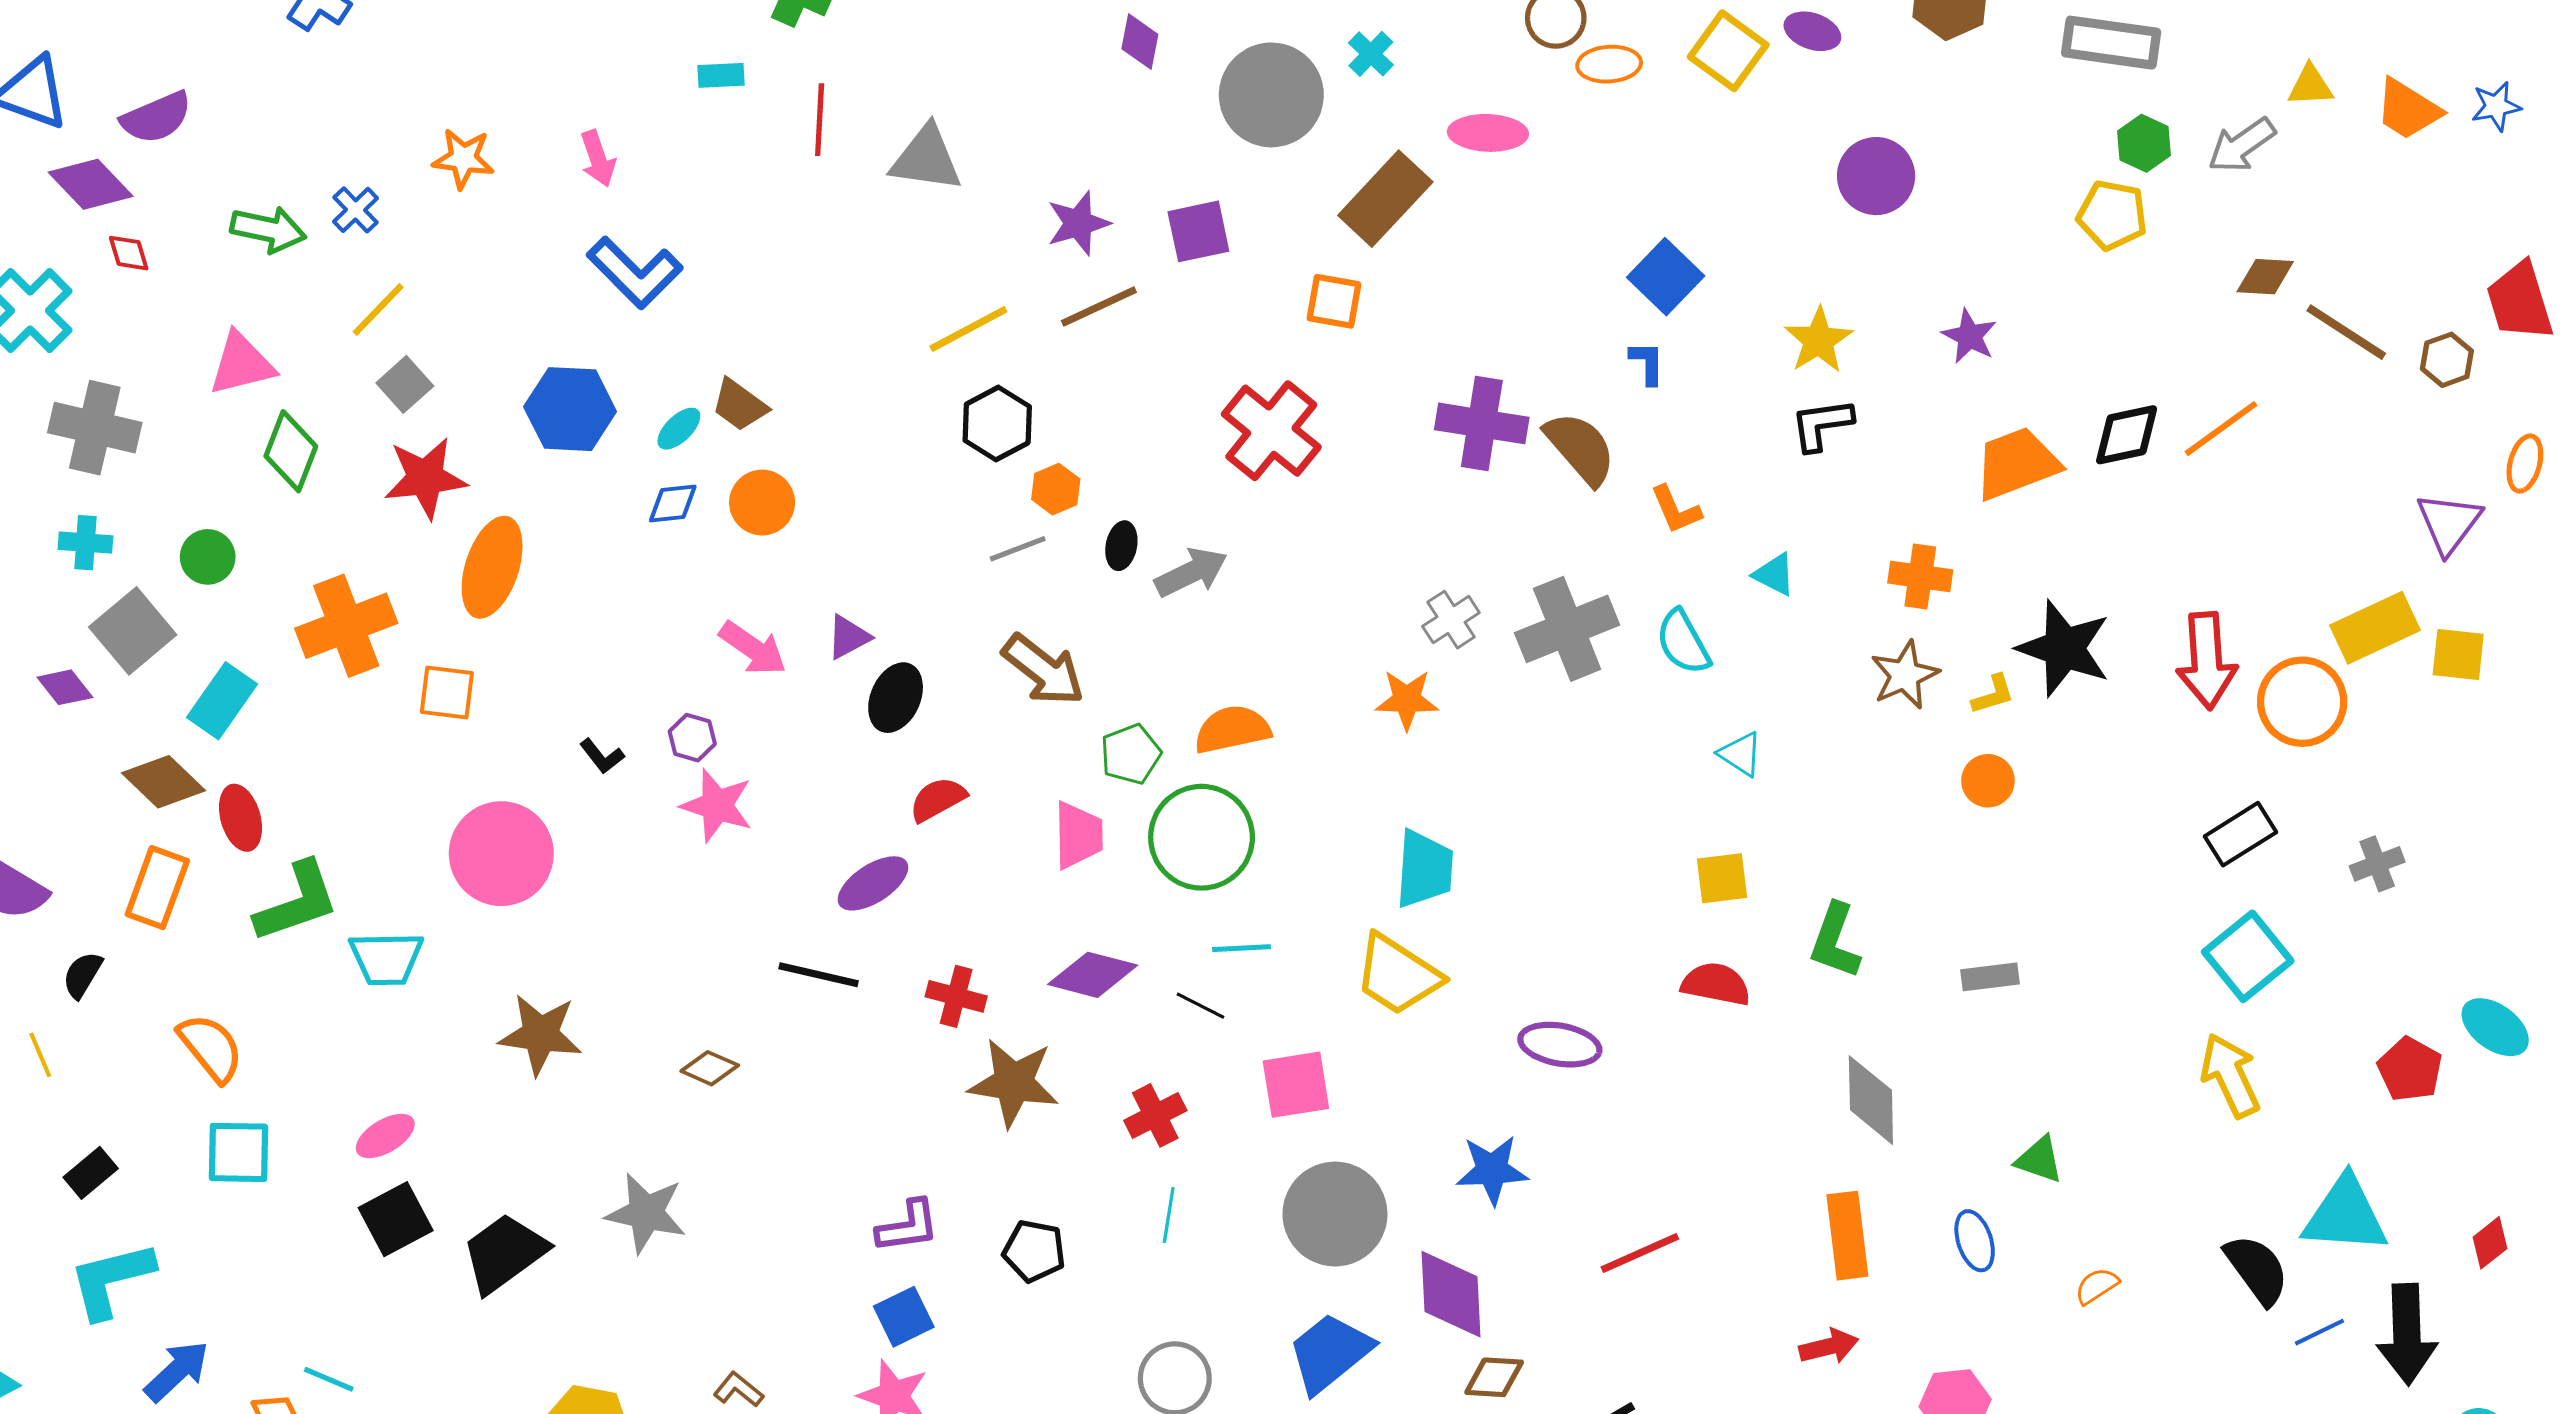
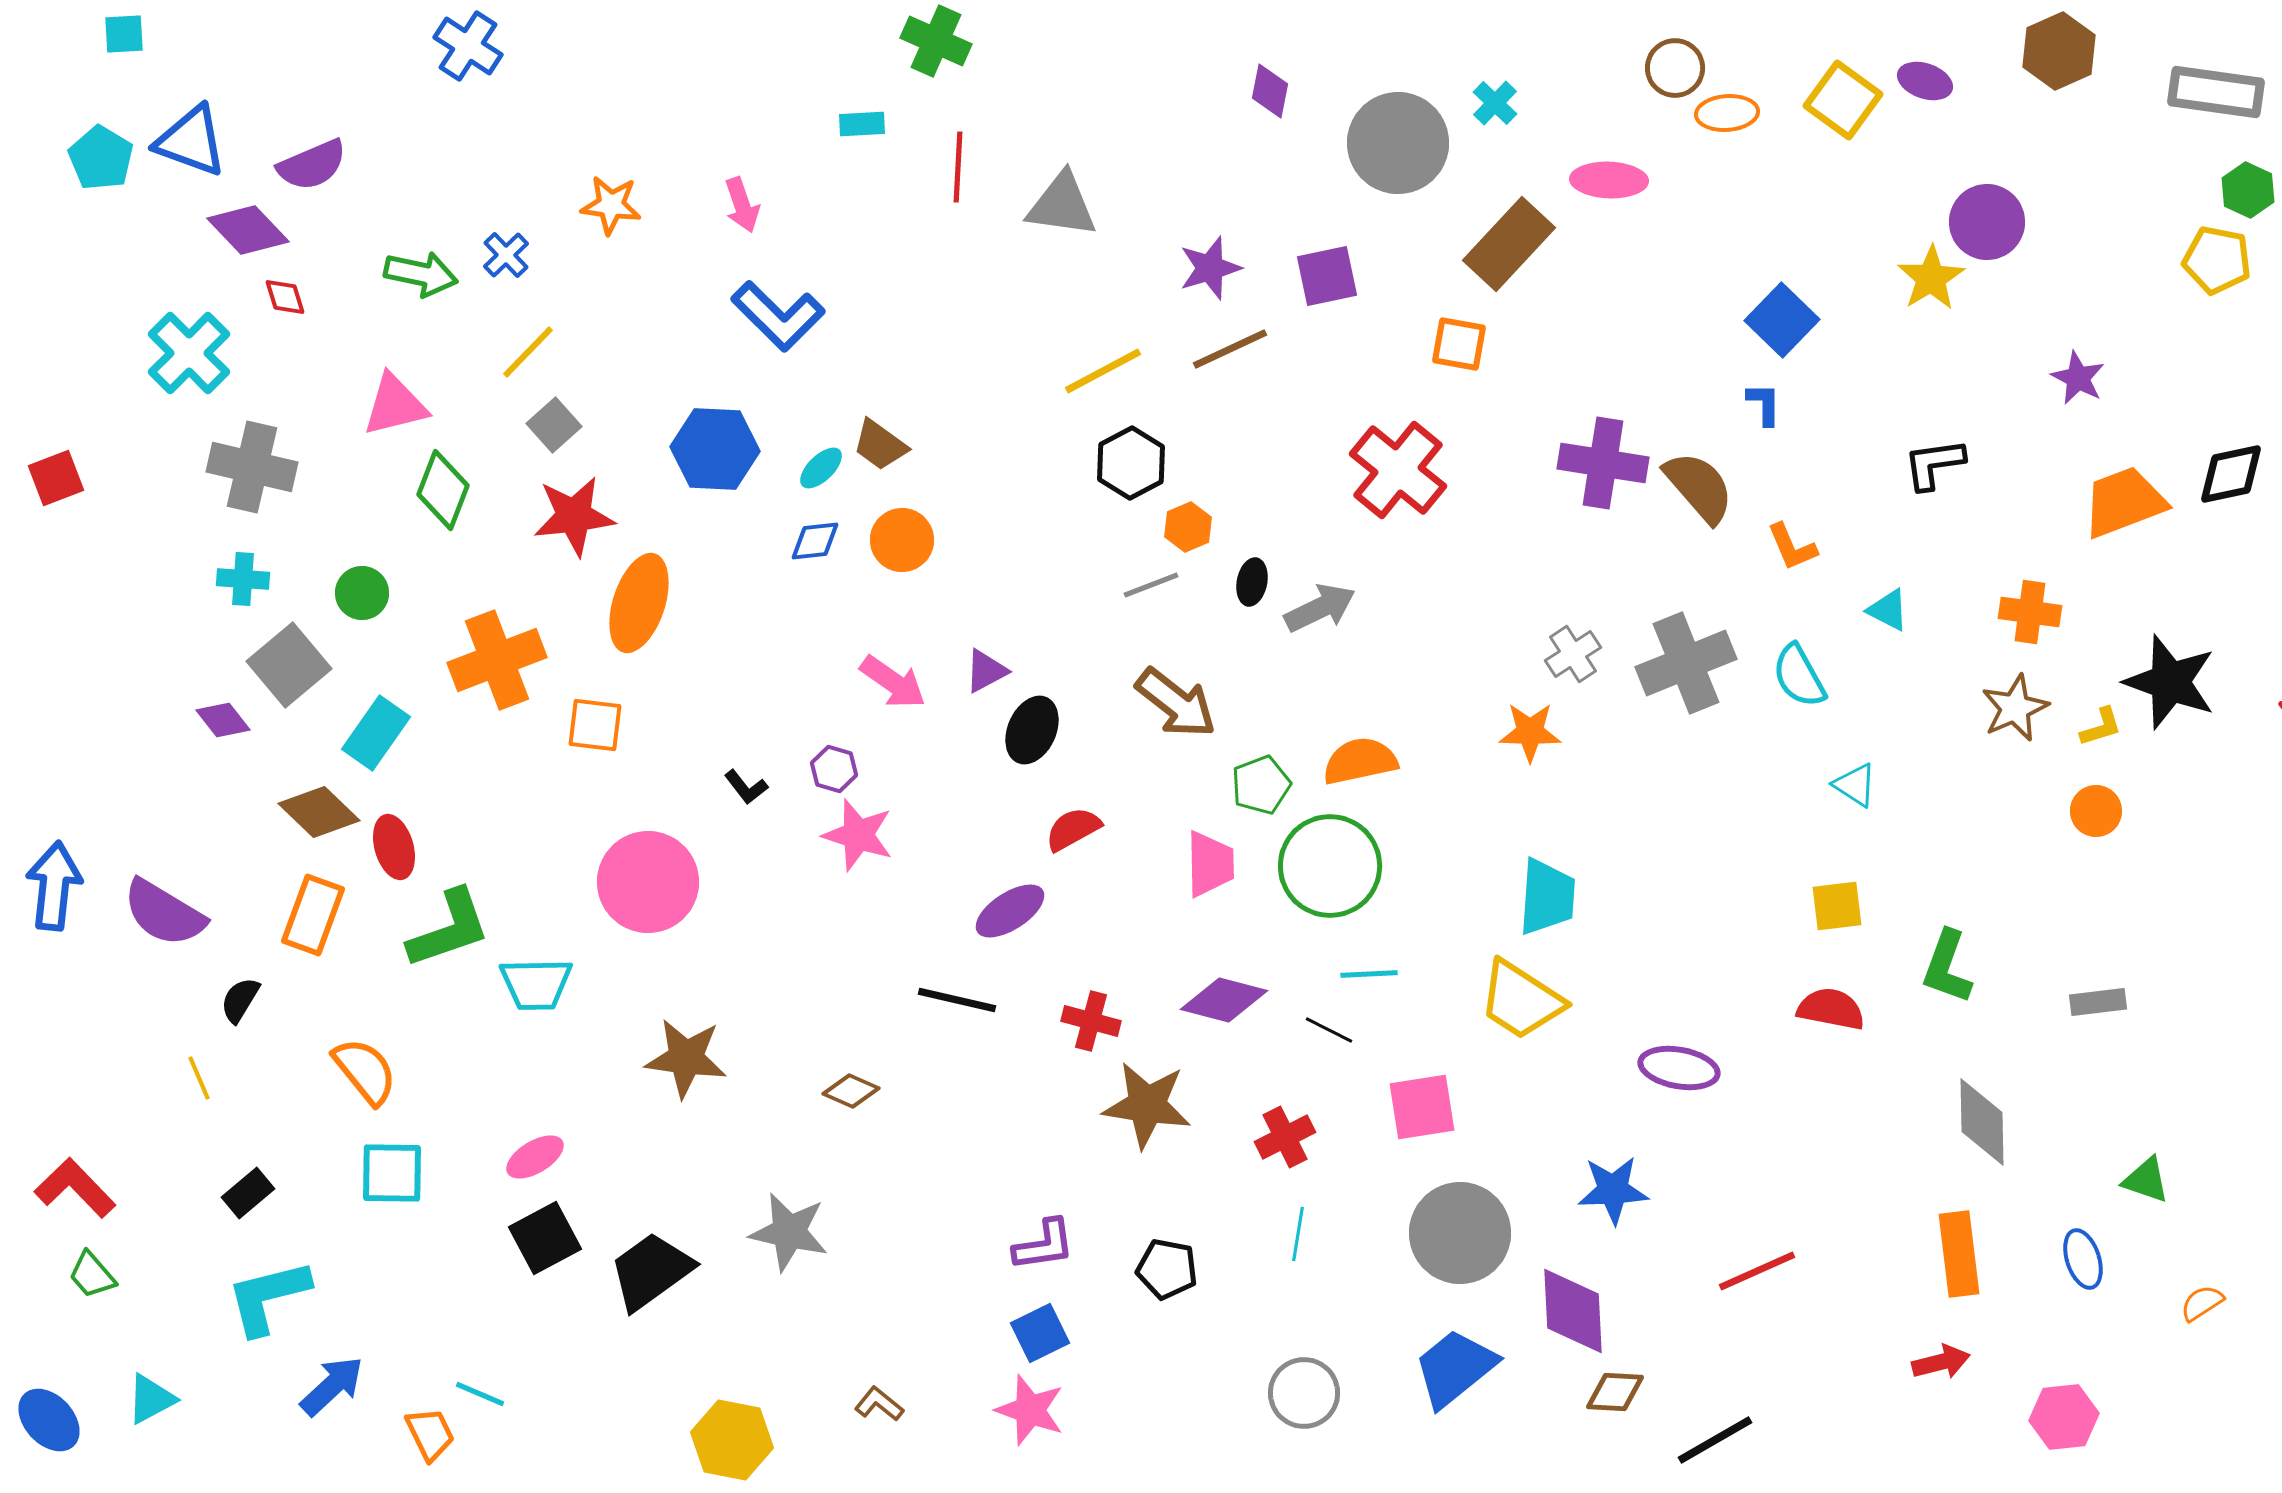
yellow star: (1819, 340) -> (1931, 278), moved

